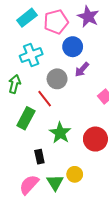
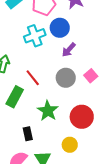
cyan cross: (31, 55) -> (35, 36), moved
gray circle: (57, 79) -> (66, 78), moved
yellow circle: (75, 174) -> (70, 145), moved

